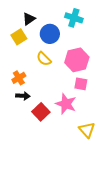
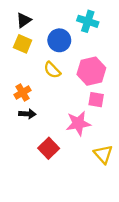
black triangle: (29, 19) -> (24, 20), moved
yellow square: (19, 37) -> (23, 44), turned -35
pink star: (66, 104) -> (78, 123), turned -30
red square: (41, 112) -> (49, 148), moved

